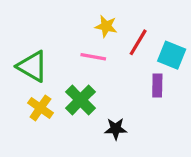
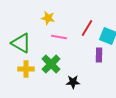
yellow star: (106, 26) -> (48, 18), moved
yellow cross: (40, 108) -> (26, 69), turned -35

